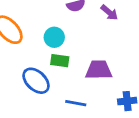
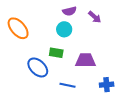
cyan circle: (54, 37) -> (64, 29), moved

